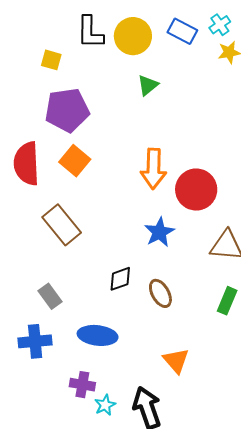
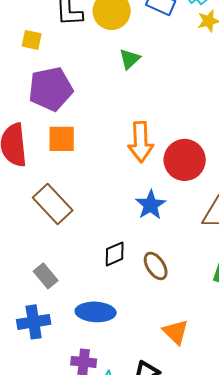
orange square: (75, 161) -> (62, 139), turned -36

